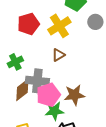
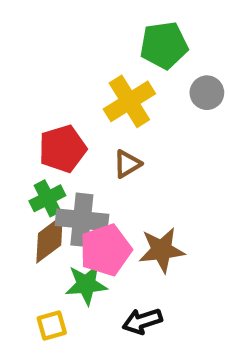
red pentagon: (28, 24) -> (63, 149), moved
green cross: (15, 62) -> (47, 198), moved
green star: (54, 111) -> (86, 285), moved

